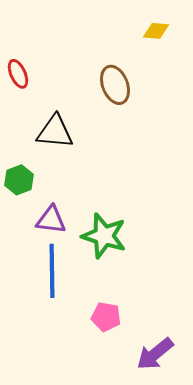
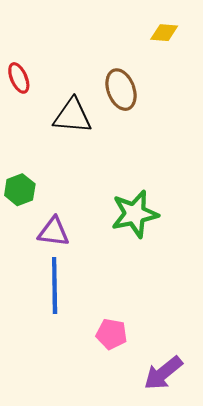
black triangle: (55, 132) -> (73, 116), moved
green star: (104, 236) -> (135, 214), moved, turned -30

